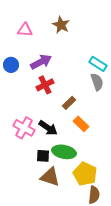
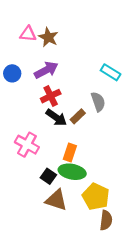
brown star: (61, 25) -> (48, 37), moved
gray semicircle: (97, 82) -> (98, 102), moved
orange rectangle: (81, 124) -> (70, 153), moved, turned 63
black arrow: (48, 128) -> (56, 117), moved
black square: (43, 156) -> (48, 176), turned 32

